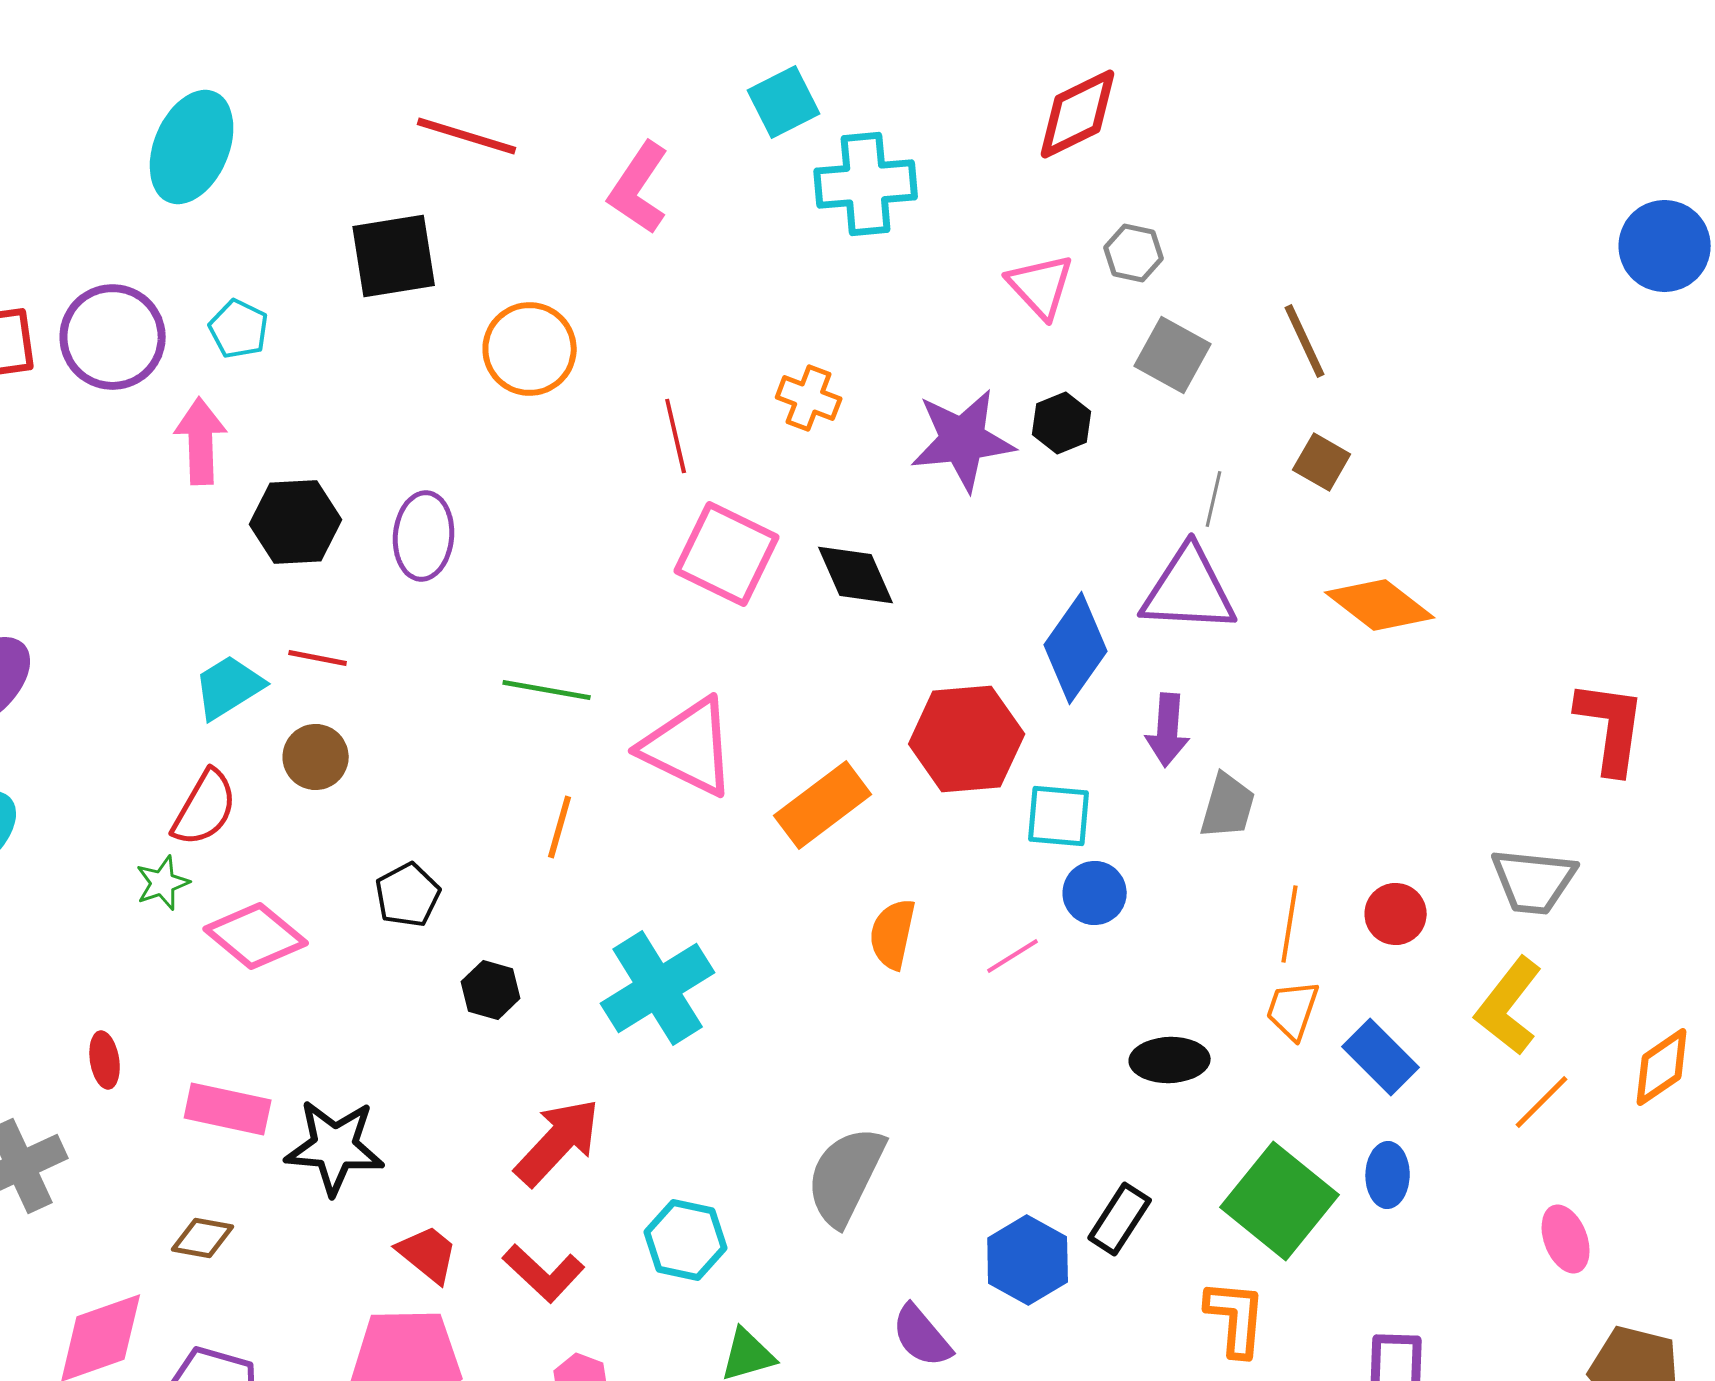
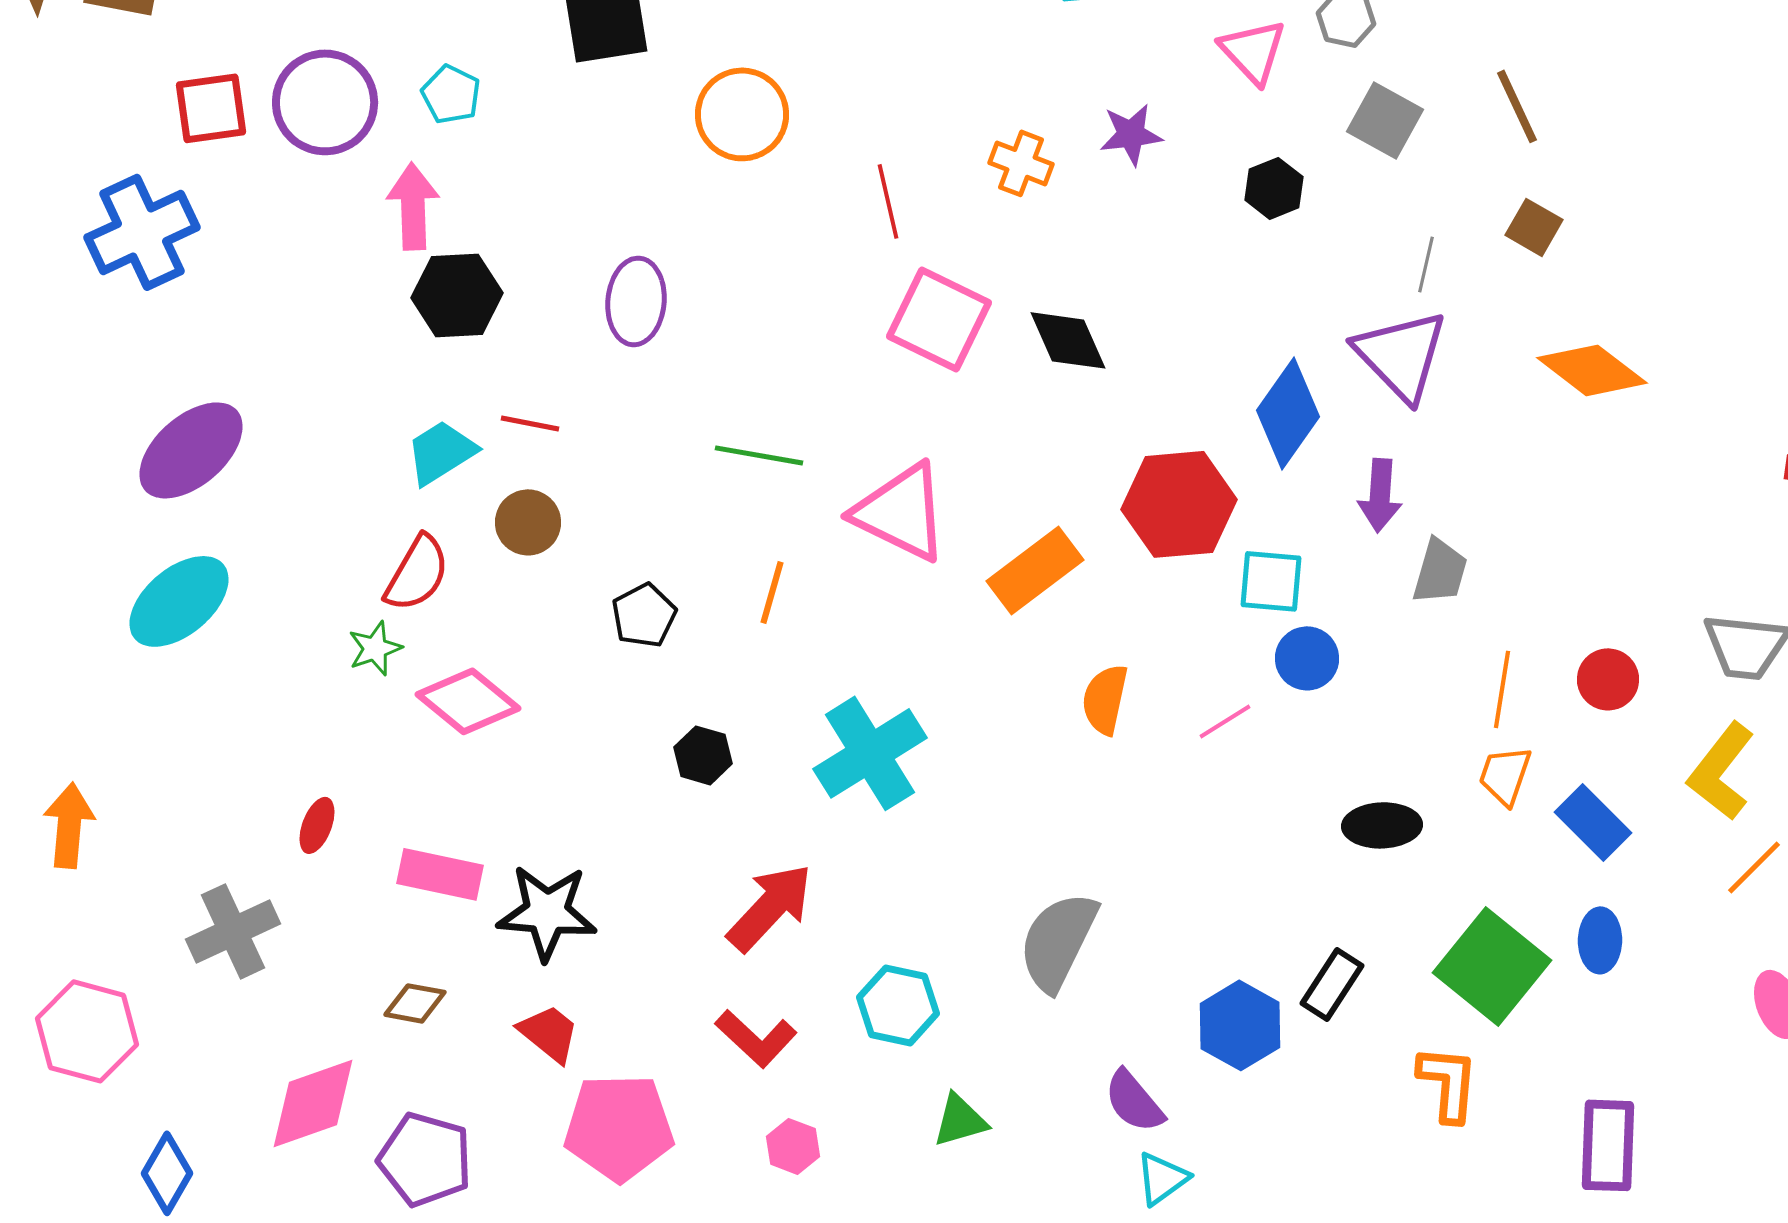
purple star: (963, 440) -> (1131, 134), moved, size x0.6
black hexagon: (296, 522) -> (457, 295), moved
purple triangle: (1189, 590) -> (1401, 355), turned 43
black pentagon: (408, 895) -> (644, 615), moved
red ellipse: (105, 1060) -> (317, 825), turned 30
red trapezoid: (428, 1254) -> (549, 1033), moved

